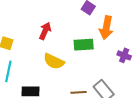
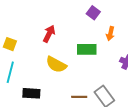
orange arrow: (106, 28) -> (110, 33), size x0.6

